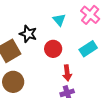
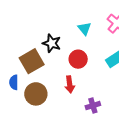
red arrow: (67, 73) -> (70, 84), moved

